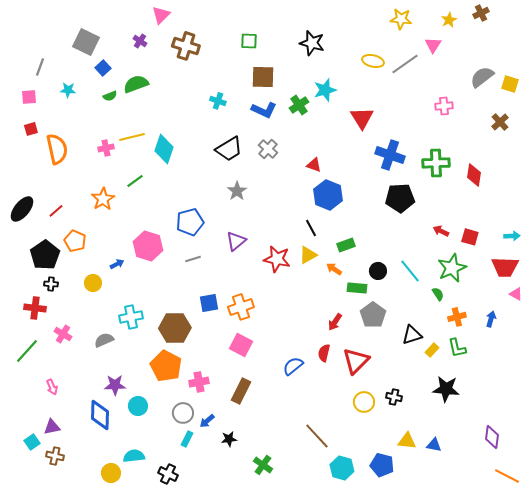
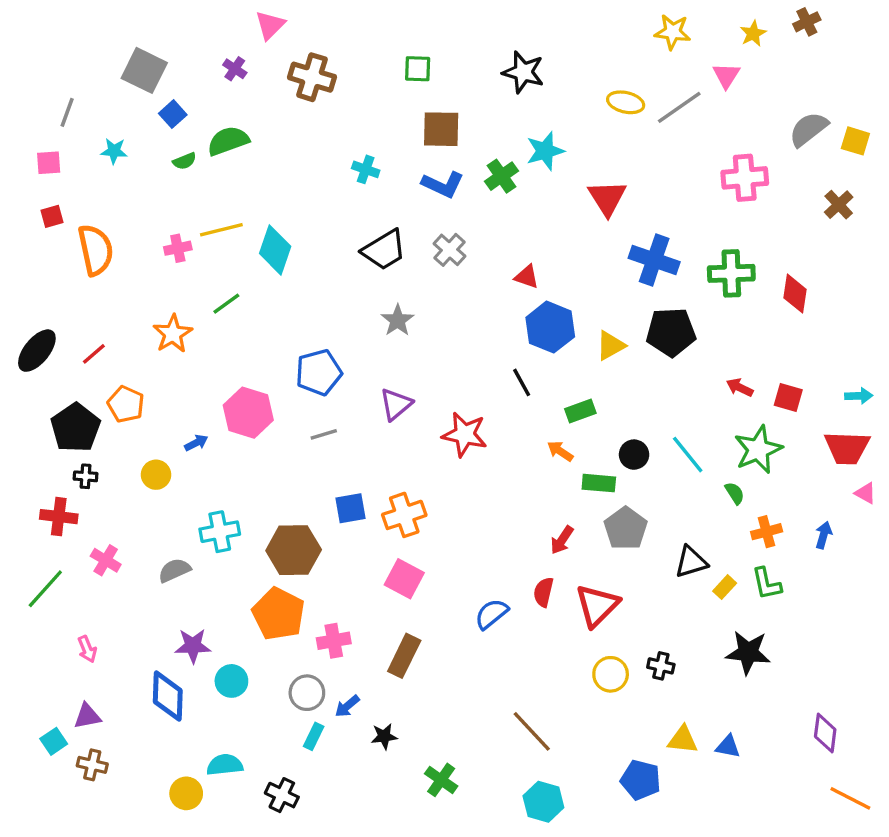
pink cross: (444, 106) -> (745, 178), size x1.5
yellow triangle: (308, 255) -> (611, 346), moved
cyan hexagon: (342, 468) -> (543, 802), moved

